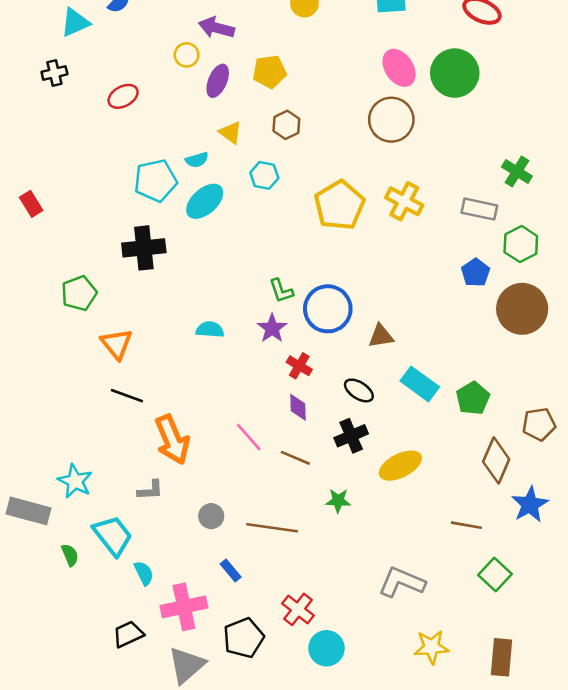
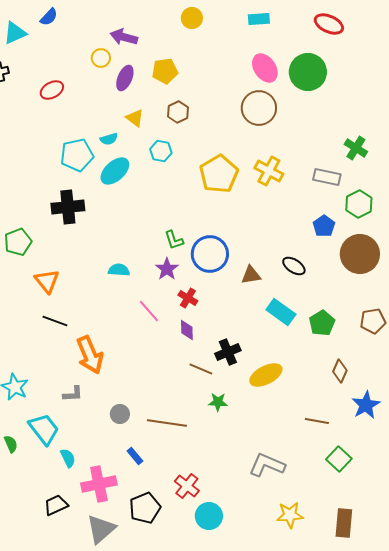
black ellipse: (359, 390) -> (294, 266), moved
brown pentagon: (539, 424) -> (373, 321), moved
pink line: (249, 437) -> (149, 311), moved
brown line: (295, 458) -> (201, 369), moved
brown diamond: (496, 460) -> (340, 371), size x0.7

